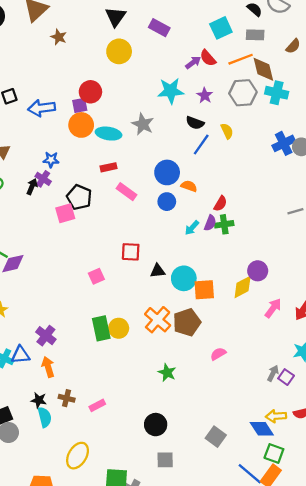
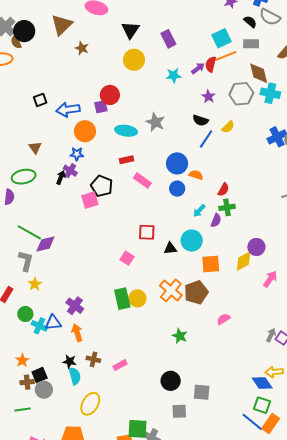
purple rectangle: (159, 28) -> (168, 39), turned 36
red semicircle: (208, 58) -> (211, 64), turned 56
orange line: (241, 59) -> (226, 56), moved
cyan star: (171, 91) -> (173, 75), moved, size x0.7
orange circle: (81, 125) -> (85, 131), moved
yellow semicircle: (227, 131) -> (228, 127), turned 72
purple semicircle: (210, 223) -> (216, 220), moved
pink square: (96, 276) -> (127, 258), moved, turned -32
cyan circle: (184, 278) -> (192, 241), moved
gray square: (216, 437) -> (202, 392), moved, turned -30
green square: (274, 453) -> (262, 405), moved
yellow ellipse: (78, 456) -> (90, 404), moved

